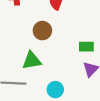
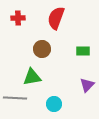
green rectangle: (86, 47) -> (83, 51), moved

